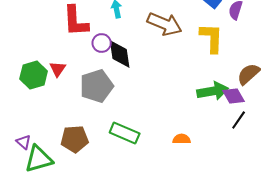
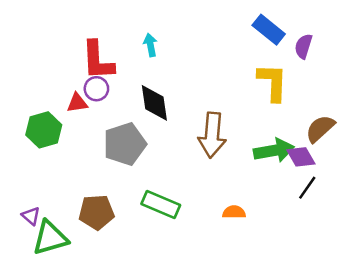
brown arrow: (165, 24) -> (212, 135), moved, turned 72
purple circle: (102, 43) -> (96, 89), moved
red triangle: (58, 69) -> (77, 103), moved, turned 48

